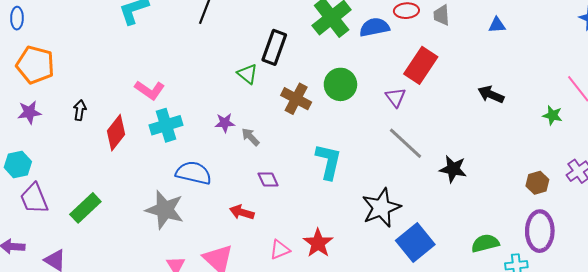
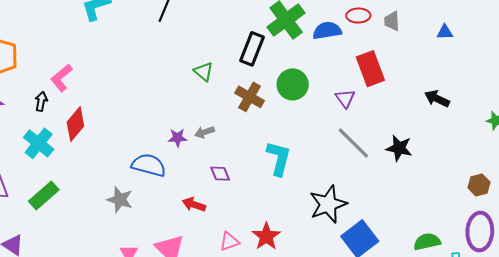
black rectangle: (274, 47) -> (252, 49), moved
red rectangle: (421, 65) -> (370, 69), turned -56
pink L-shape: (150, 90) -> (61, 78), moved, turned 104
purple star: (225, 123) -> (178, 138), moved
cyan cross: (166, 125) -> (39, 143), moved, turned -36
gray arrow: (250, 137) -> (205, 132), turned -66
black star: (453, 169) -> (399, 148), moved
gray star: (165, 210) -> (120, 200), size x0.7

